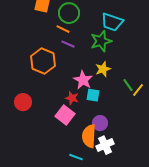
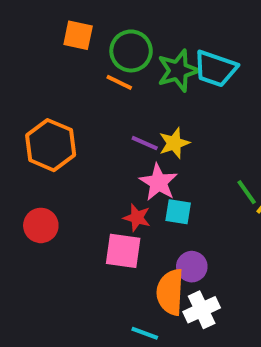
green star: (101, 41) -> (178, 71), moved
purple line: (68, 44) -> (145, 143), moved
orange hexagon: (43, 61) -> (51, 145), moved
yellow star: (103, 69) -> (174, 143), moved
pink square: (65, 115) -> (123, 251), turned -30

